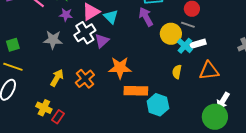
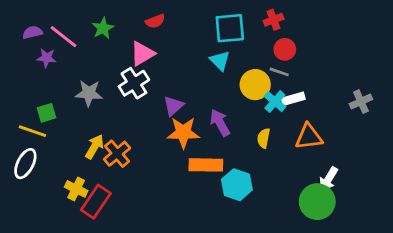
purple star: (66, 15) -> (47, 58), moved
cyan triangle: (111, 17) -> (220, 61), moved
purple arrow: (146, 17) -> (220, 123), moved
purple triangle: (102, 41) -> (173, 106), moved
green square: (13, 45) -> (47, 113), moved
orange cross: (85, 79) -> (117, 154), moved
red rectangle: (58, 117) -> (96, 202), size x1.6

